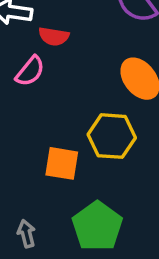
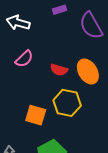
red semicircle: (54, 36) -> (59, 70), moved

